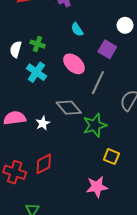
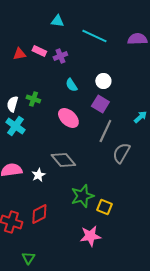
white circle: (125, 25) -> (103, 81), moved
cyan cross: (36, 72) -> (15, 126), moved
gray line: (98, 83) -> (105, 131), moved
green star: (95, 125) -> (82, 196), moved

